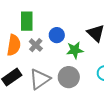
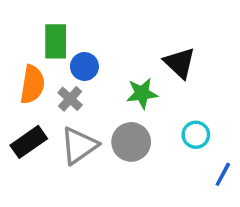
blue circle: (57, 35) -> (84, 66), moved
gray cross: (36, 45) -> (70, 99), moved

